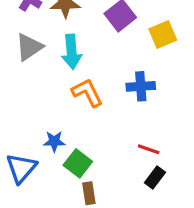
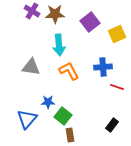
gray triangle: (29, 47) -> (31, 67), moved, turned 42
red line: (149, 149) -> (117, 87), moved

